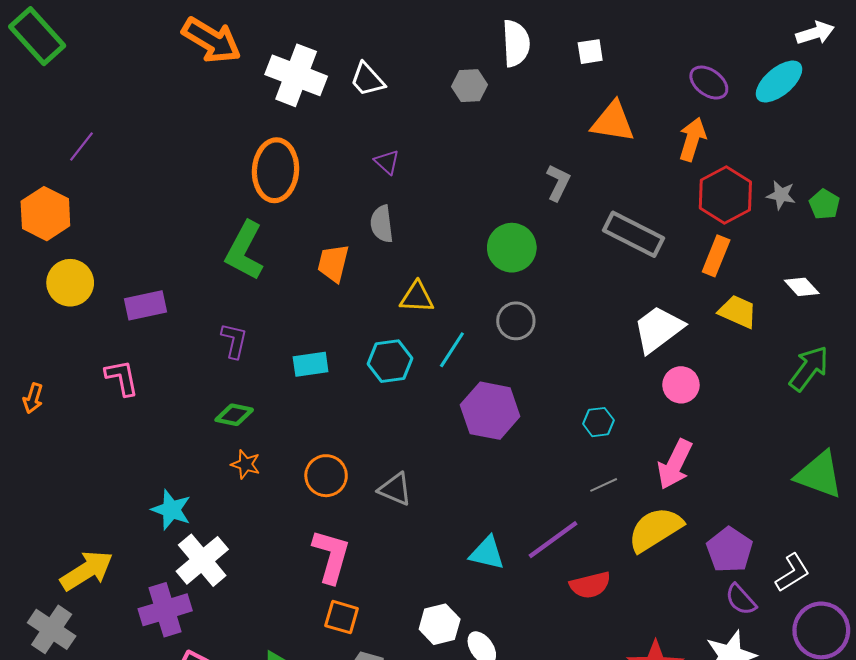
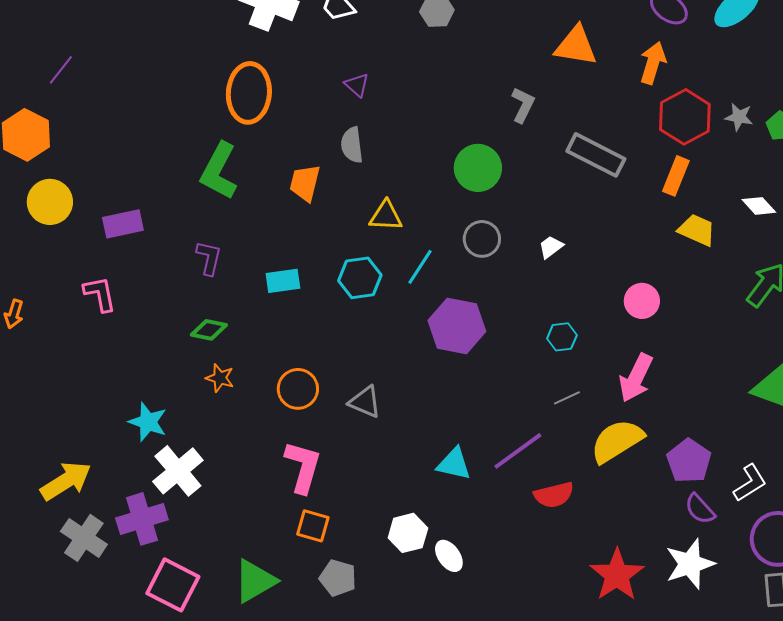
white trapezoid: (658, 329) -> (551, 247), moved, size x0.5
gray cross: (52, 629) -> (84, 538), moved

